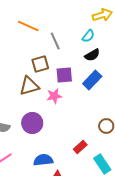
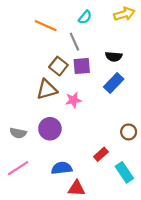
cyan semicircle: (88, 36) -> (85, 17), moved
black semicircle: (92, 55) -> (114, 56), turned 35
brown square: (40, 64) -> (58, 66), turned -36
purple square: (64, 75) -> (82, 66), moved

